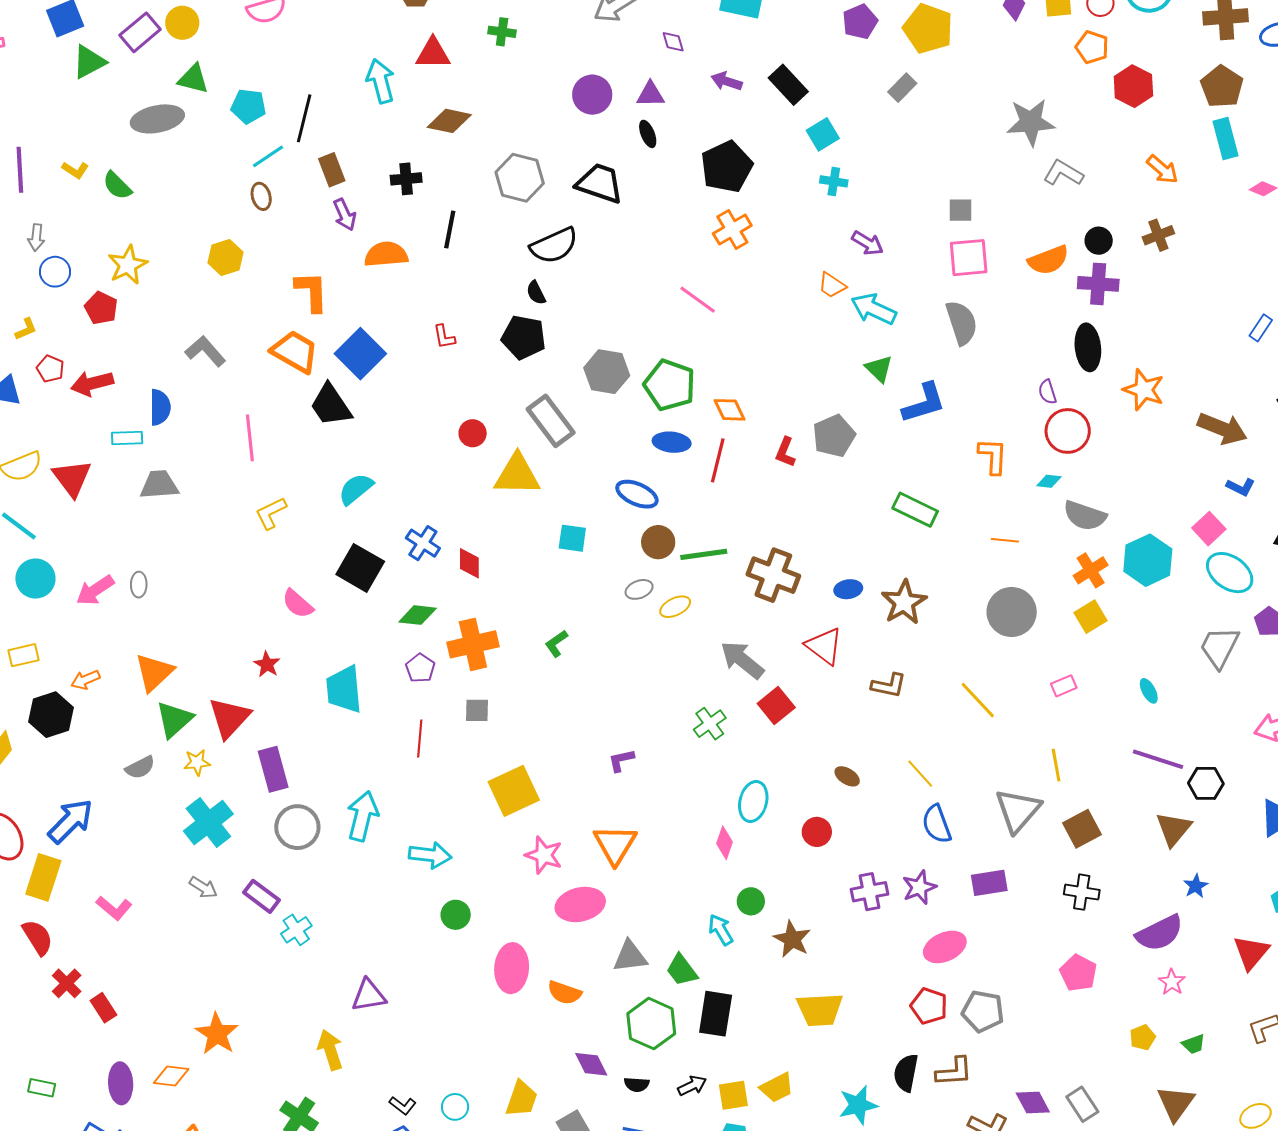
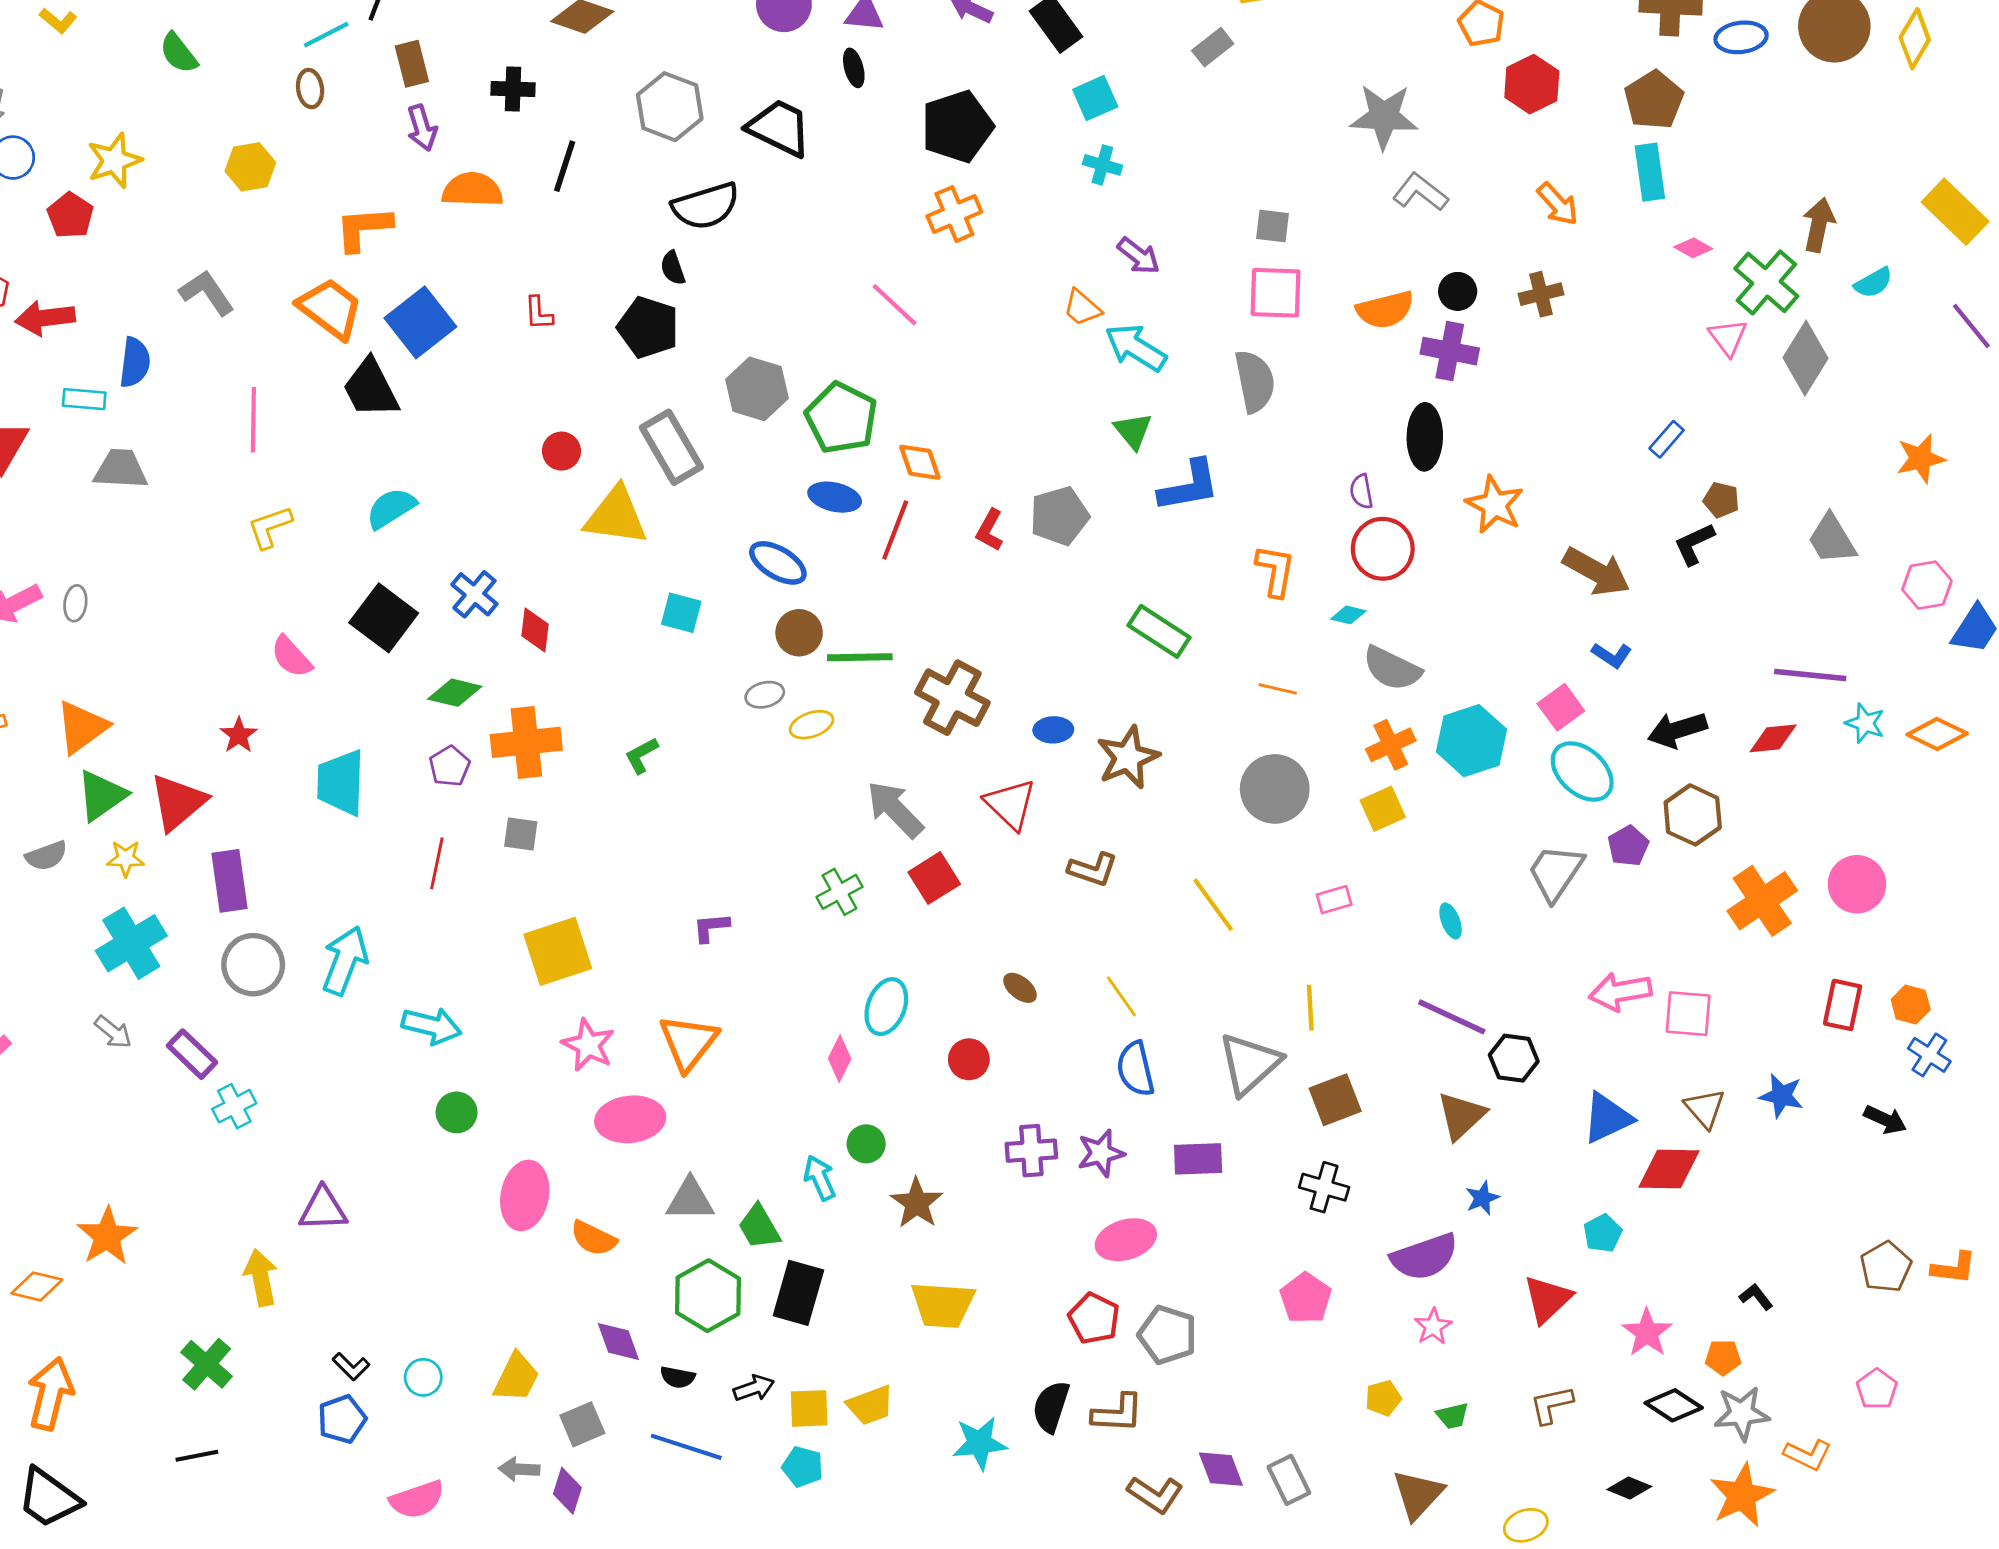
green semicircle: (117, 186) -> (179, 53), moved
orange L-shape: (312, 292) -> (363, 228), turned -99

